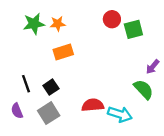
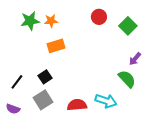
green square: (133, 29) -> (128, 26), moved, turned -30
black line: (26, 84) -> (17, 82), moved, turned 56
red semicircle: (93, 105) -> (77, 105), moved
purple semicircle: (17, 111) -> (13, 109), moved, turned -48

